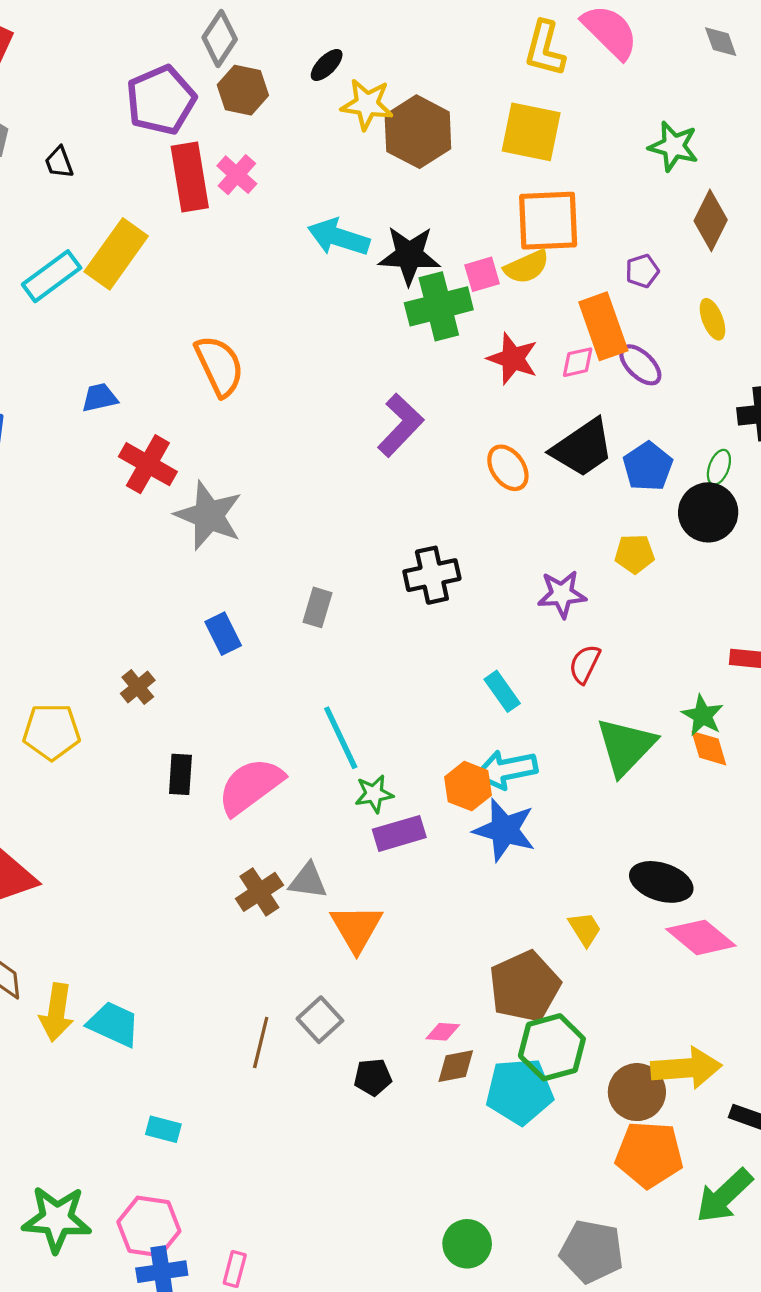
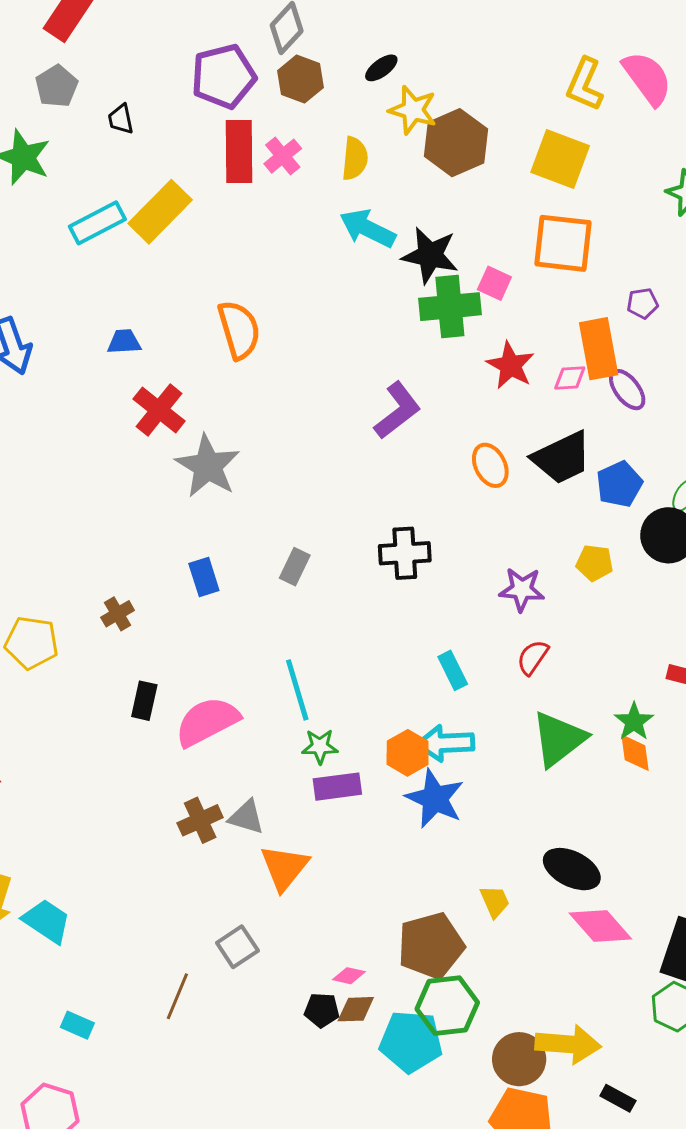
yellow semicircle: (527, 267) -> (355, 158), moved, turned -69
pink square: (482, 274) -> (494, 283), turned 32
brown line: (261, 1043) -> (177, 996), moved
black pentagon: (373, 1077) -> (322, 1010), moved

